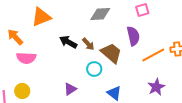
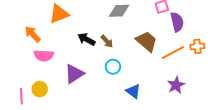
purple semicircle: (133, 36) -> (177, 22), moved
brown trapezoid: (111, 53) -> (147, 41), moved
purple triangle: (70, 89) -> (74, 74), moved, size x1.5

